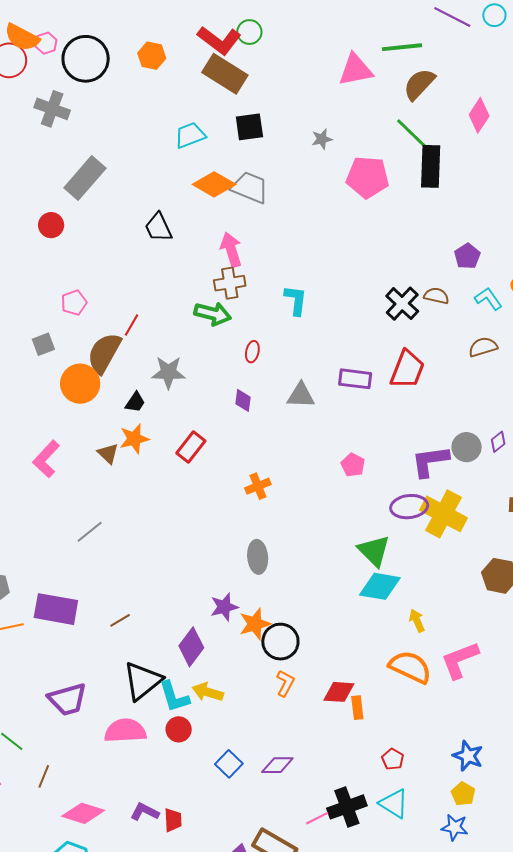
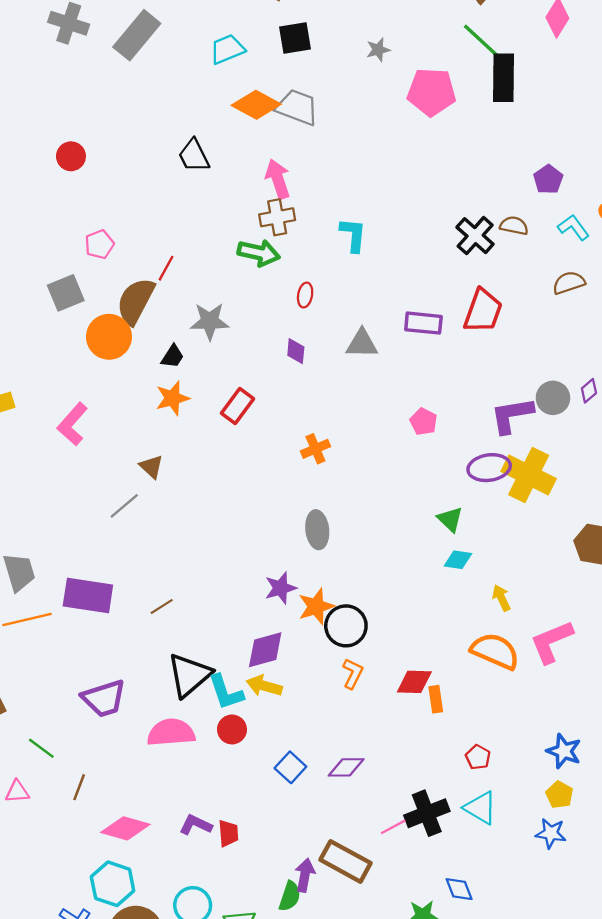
gray rectangle: (85, 178) -> (137, 35), moved
gray square: (43, 344) -> (66, 293), size x1.4
brown triangle: (108, 453) -> (151, 467), moved
green triangle: (374, 551) -> (450, 519), size x0.7
cyan diamond: (380, 586) -> (458, 560), size x0.6
purple diamond: (191, 647) -> (265, 650), moved, turned 39

